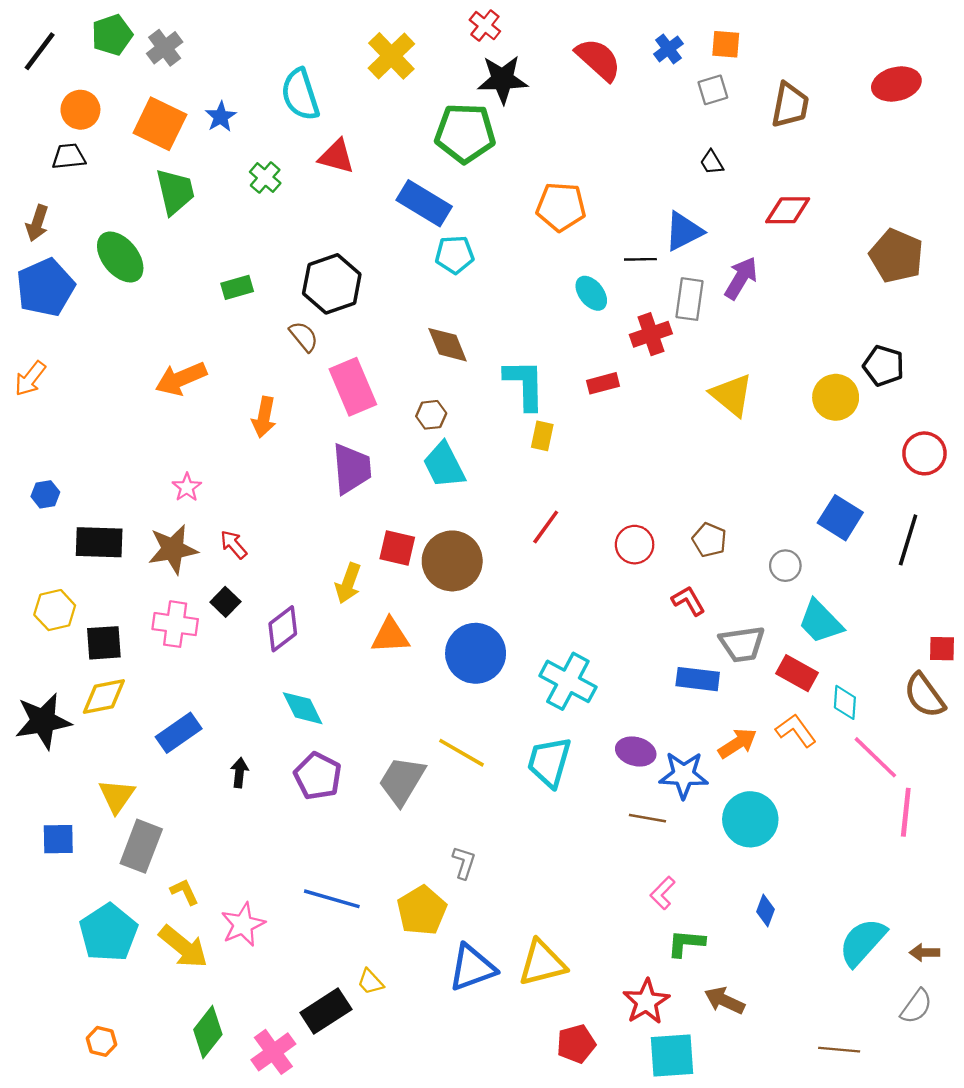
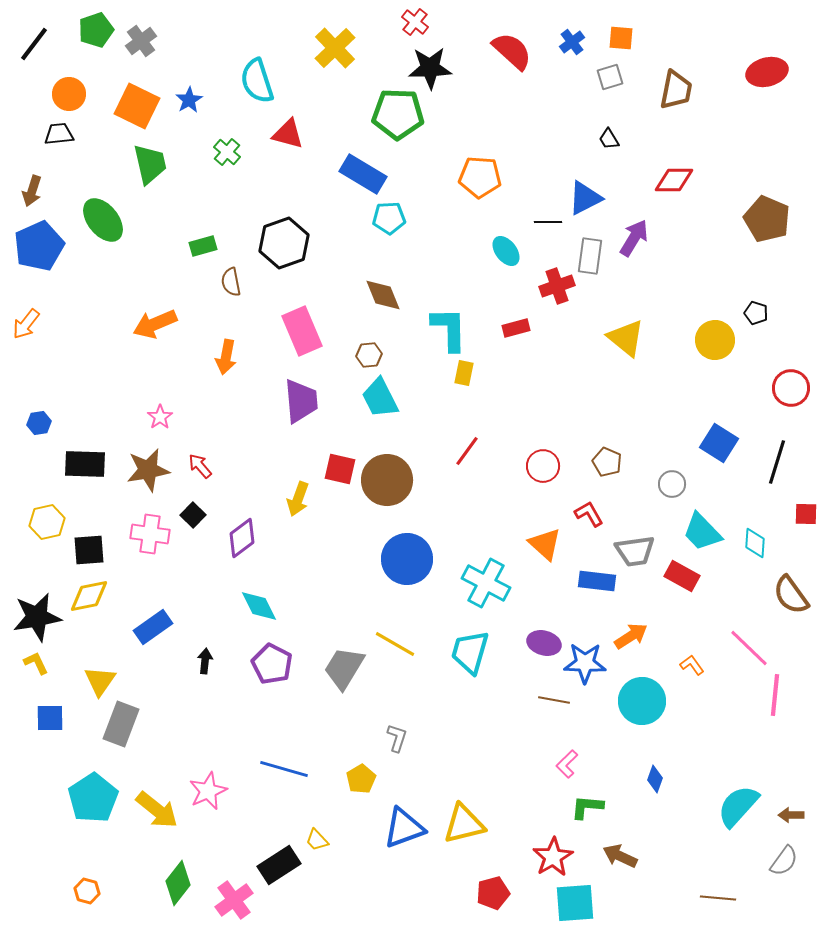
brown semicircle: (304, 337) -> (231, 282), moved, turned -152
black pentagon: (884, 366) -> (756, 313), size x0.7
orange triangle: (390, 636) -> (545, 544), moved, turned 45
red square: (942, 649) -> (806, 514), moved
cyan diamond: (845, 702) -> (755, 543), moved
orange L-shape: (796, 730) -> (692, 665), moved, size x0.7
yellow L-shape: (184, 892) -> (36, 663), moved
yellow pentagon: (422, 910) -> (361, 779), size x0.7

